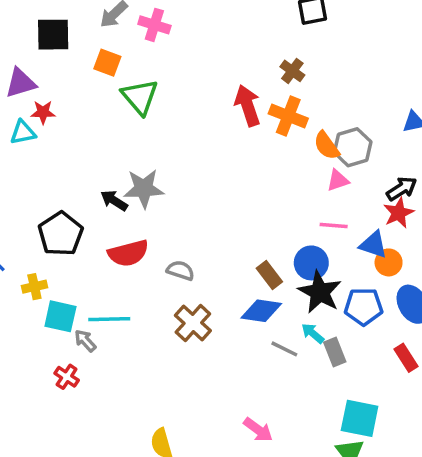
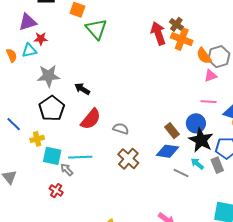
brown cross: (292, 71) -> (176, 24), moved
gray star: (144, 189) -> (48, 76), moved
red semicircle: (128, 253) -> (91, 119), turned -35
gray rectangle: (335, 352) -> (217, 165), moved

